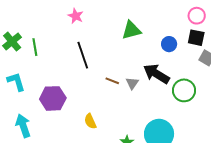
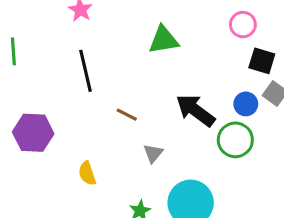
pink circle: (197, 16) -> (243, 25), moved
blue circle: (169, 44) -> (246, 104), moved
gray triangle: (132, 83) -> (153, 153), moved

